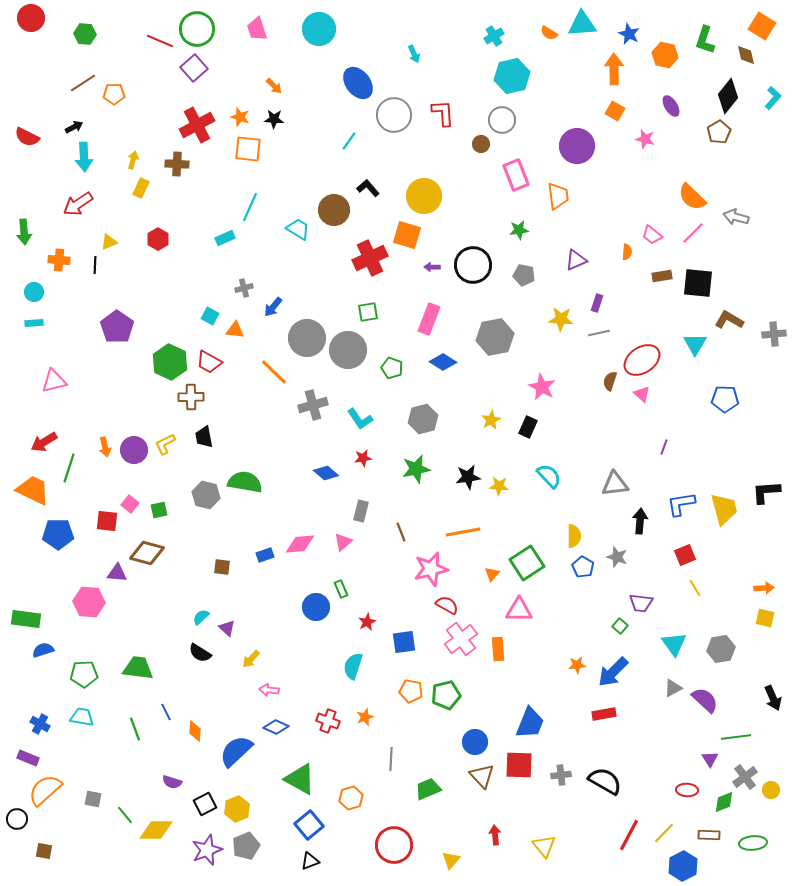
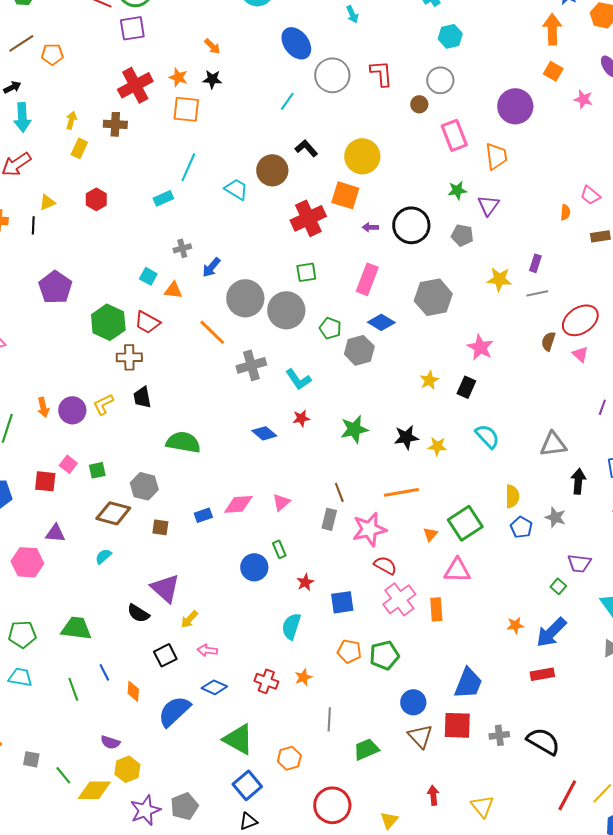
purple square: (194, 68) -> (132, 28), turned 32
cyan hexagon: (512, 76) -> (450, 36), size x0.7
purple triangle: (576, 260) -> (488, 205), moved, turned -30
gray hexagon: (423, 419) -> (359, 350), moved
gray hexagon: (206, 495) -> (144, 486), moved
gray rectangle: (361, 511) -> (329, 519), moved
brown diamond: (147, 553) -> (113, 513), moved
cyan semicircle: (201, 617) -> (103, 556), moved
purple triangle: (227, 628) -> (165, 588), size x1.8
black square: (205, 804) -> (165, 655), moved
yellow hexagon: (237, 809) -> (127, 769), moved

